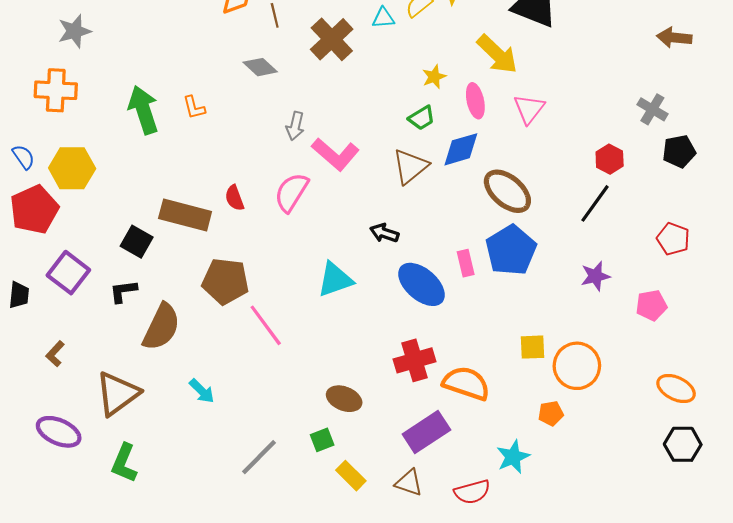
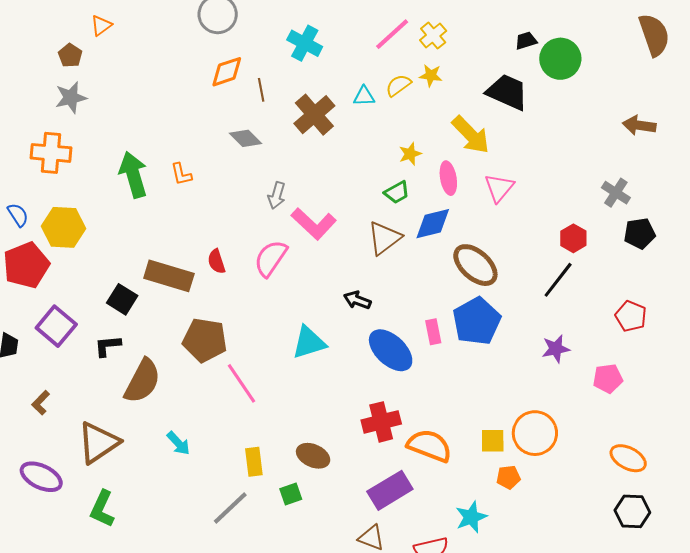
yellow square: (533, 347) -> (493, 441), moved
yellow rectangle: (351, 476) -> (254, 462), moved, turned 36

